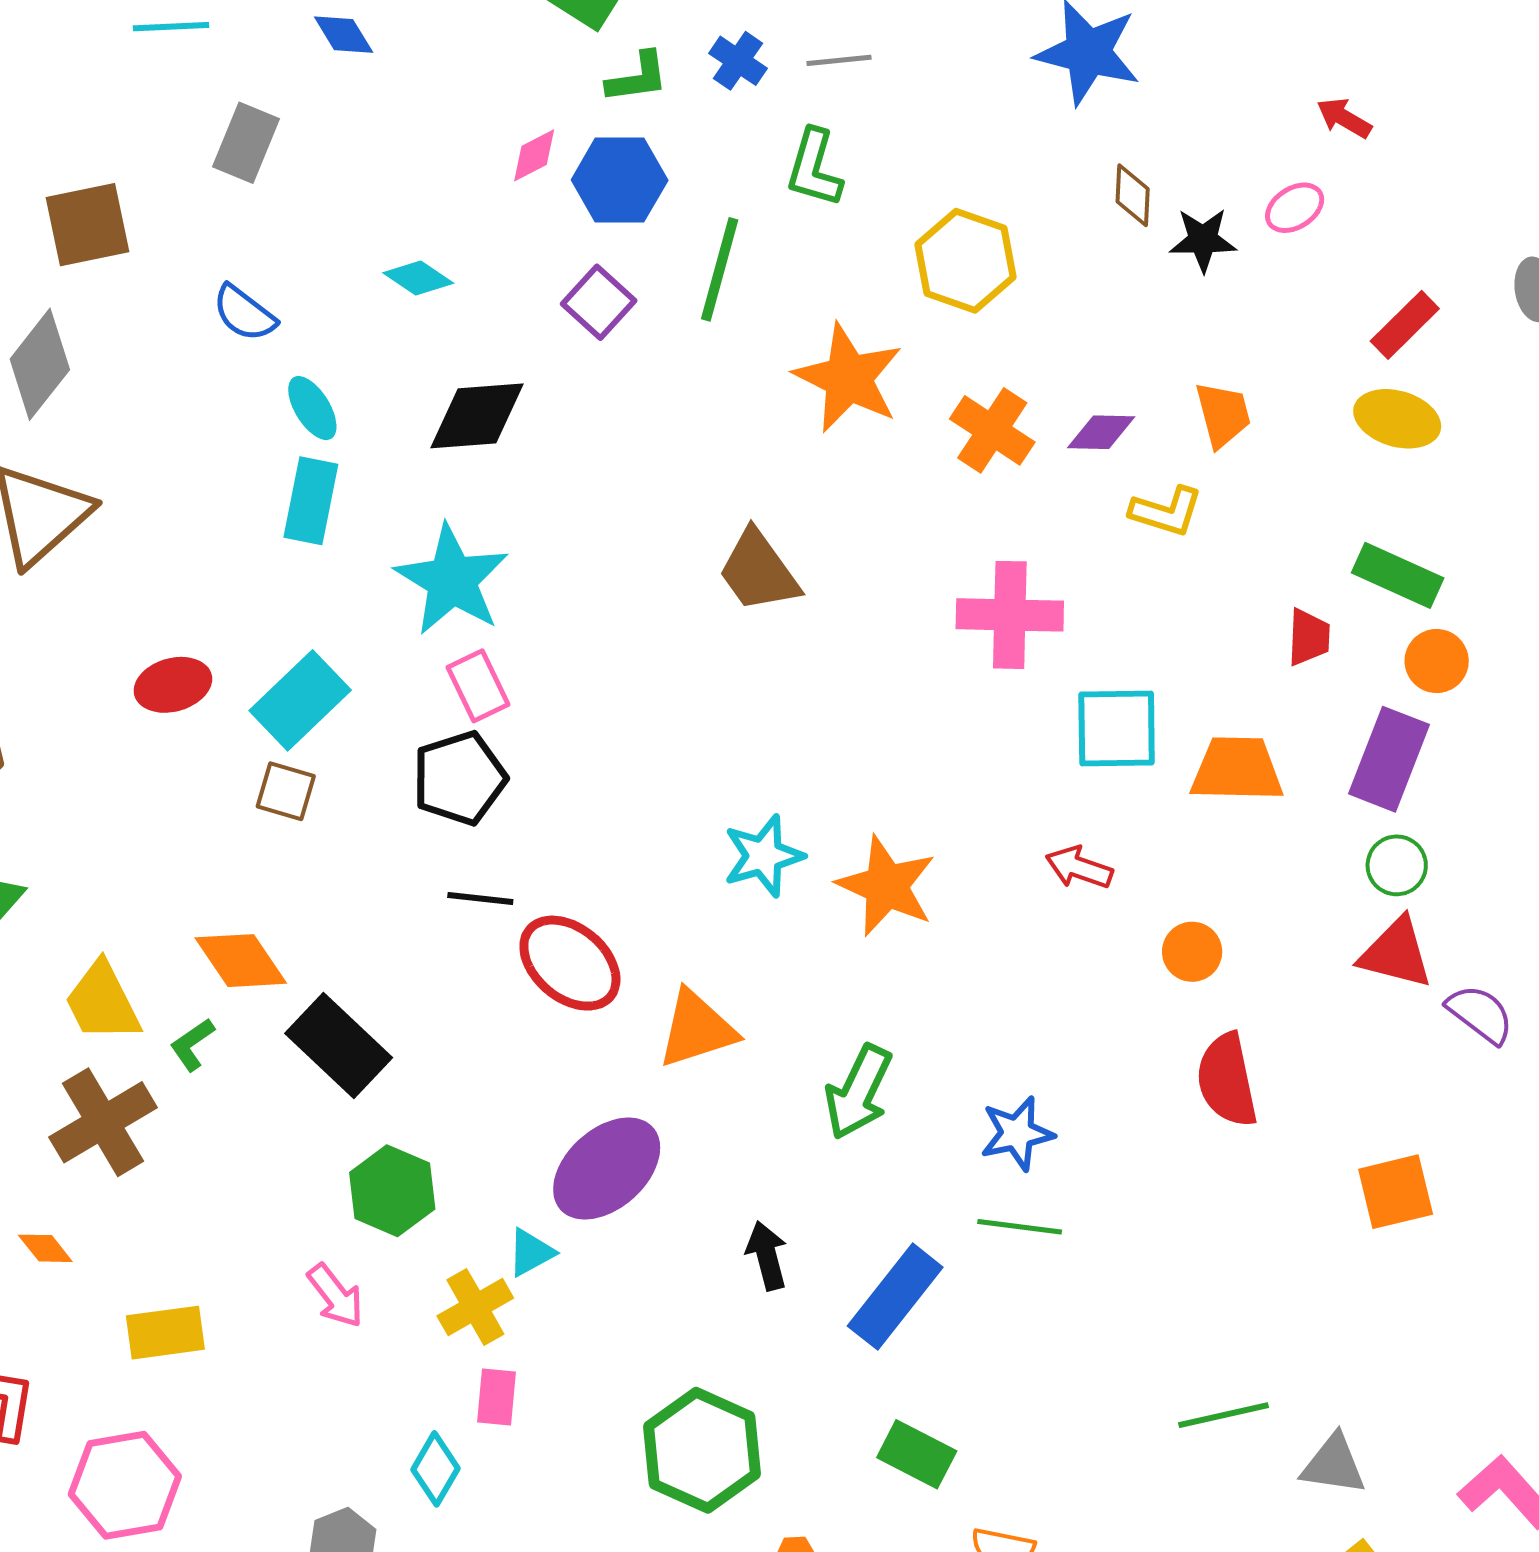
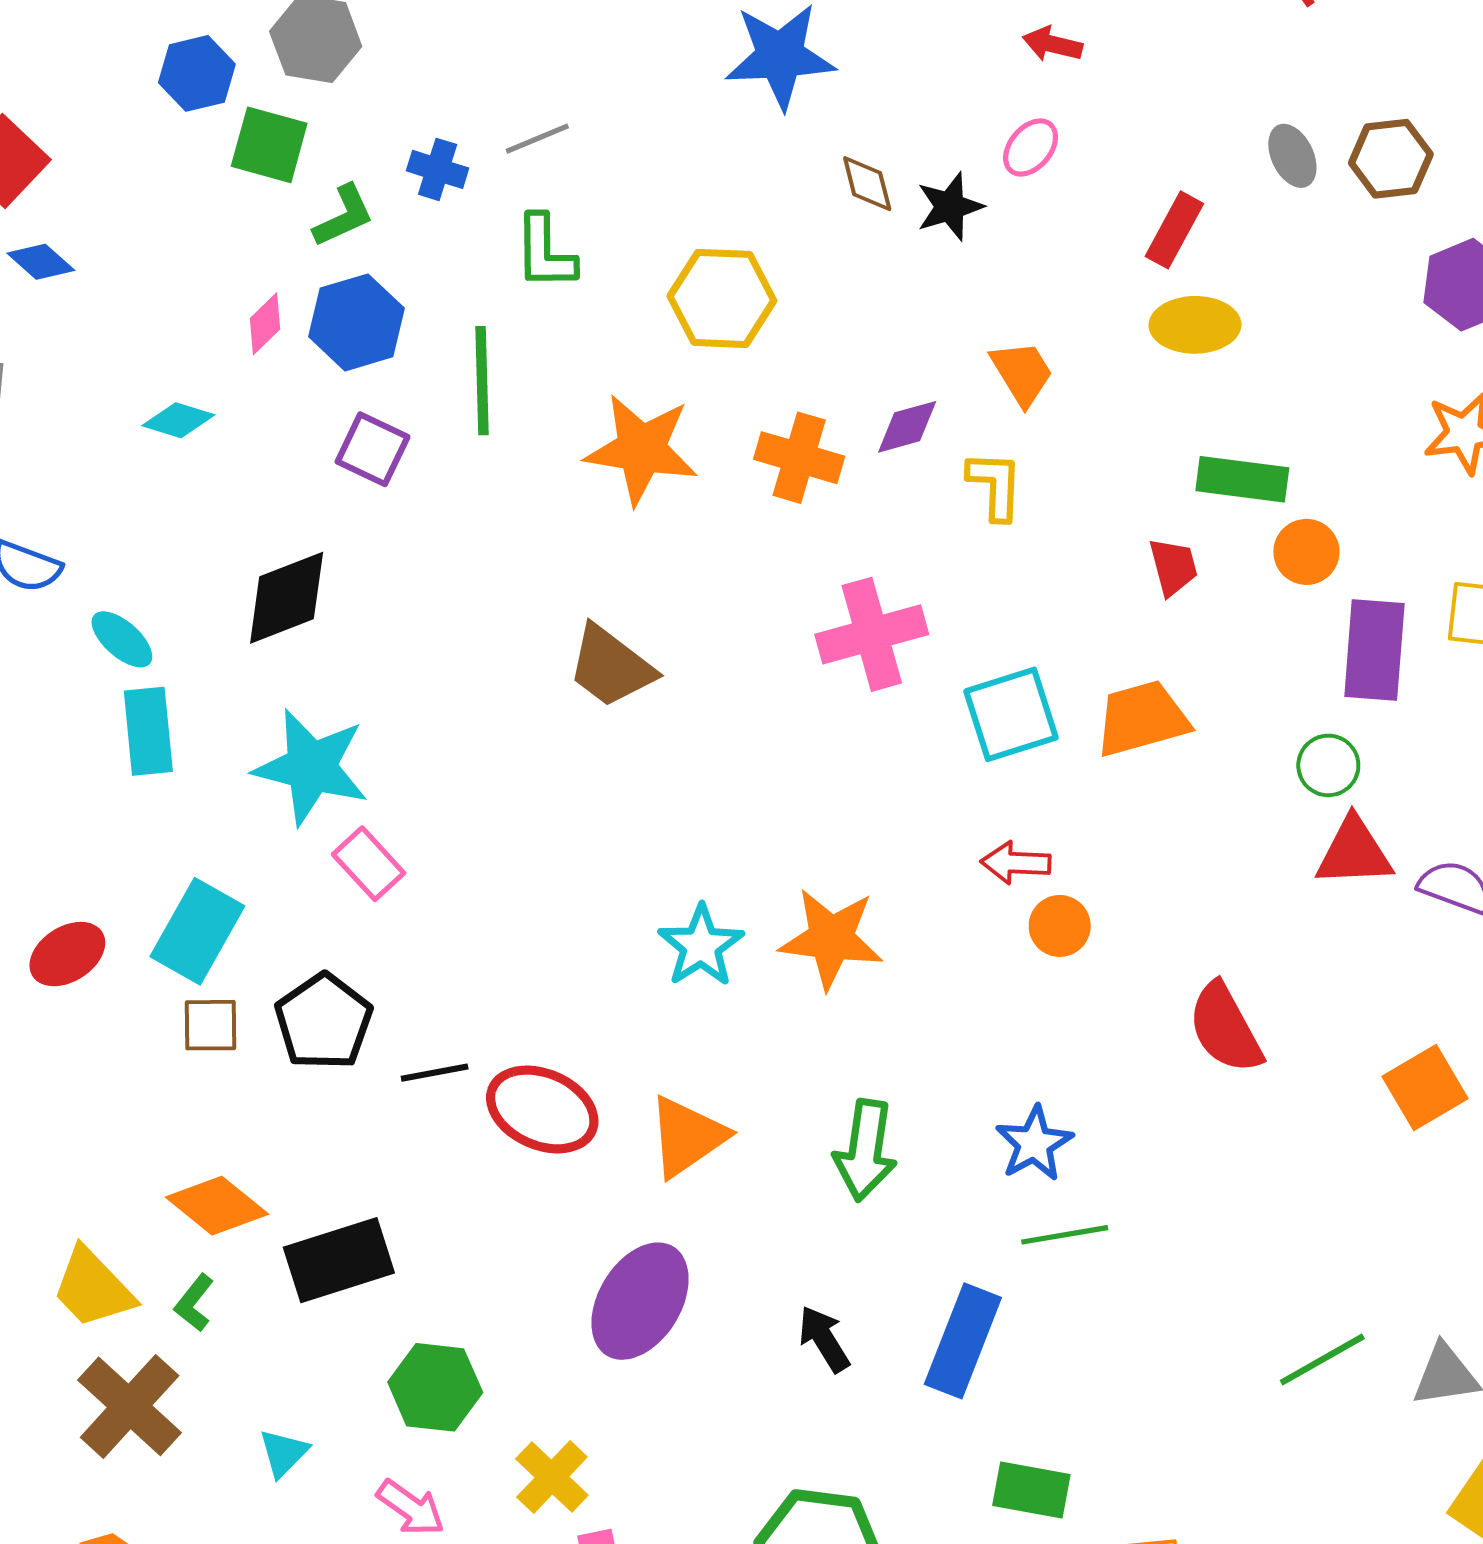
cyan diamond: (418, 278) -> (178, 420), moved
yellow L-shape: (1166, 511) -> (995, 485), turned -88
purple rectangle: (1389, 759) -> (1374, 650), moved
black pentagon: (459, 778) -> (324, 1022), moved
orange circle: (1192, 952) -> (1060, 926), moved
black rectangle: (339, 1046) -> (339, 1260), turned -44
cyan triangle: (531, 1252) -> (284, 1453), moved

